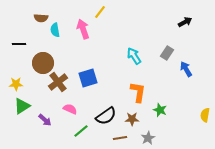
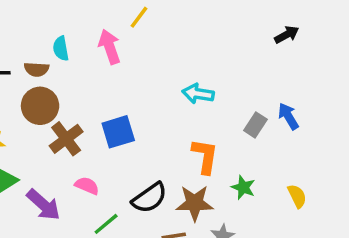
brown semicircle: (41, 18) -> (37, 69), moved
gray rectangle: (167, 53) -> (255, 125), moved
cyan arrow: (134, 56) -> (198, 94), turned -48
yellow semicircle: (205, 115) -> (297, 196), moved, turned 144
brown star: (132, 119) -> (195, 203), size x1.5
purple arrow: (45, 120) -> (43, 205), size x1.5

